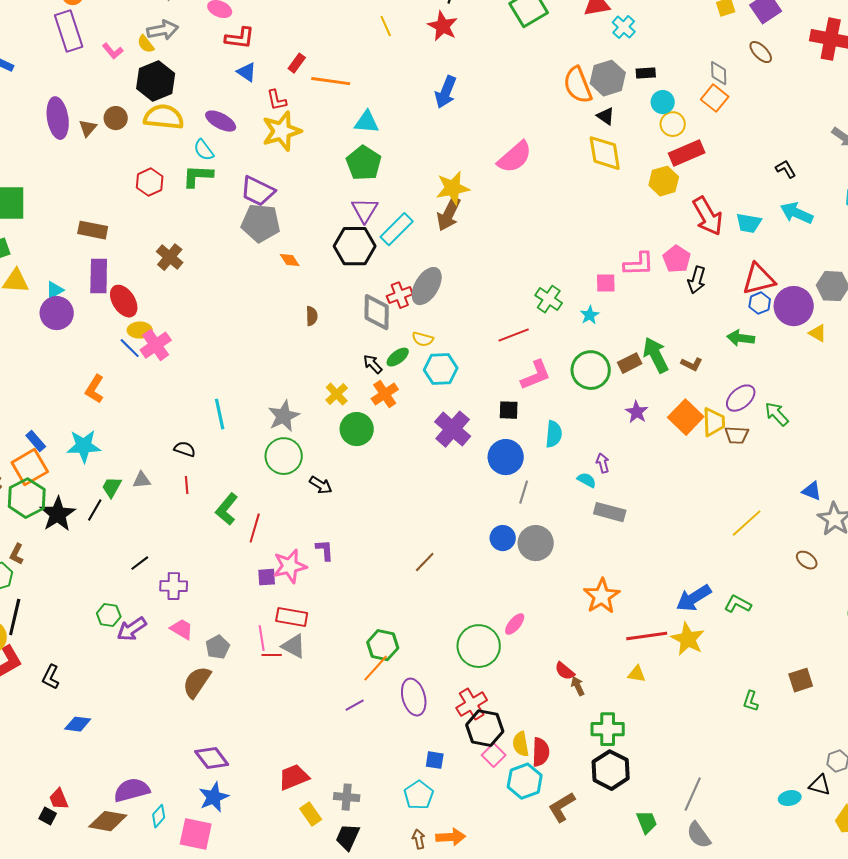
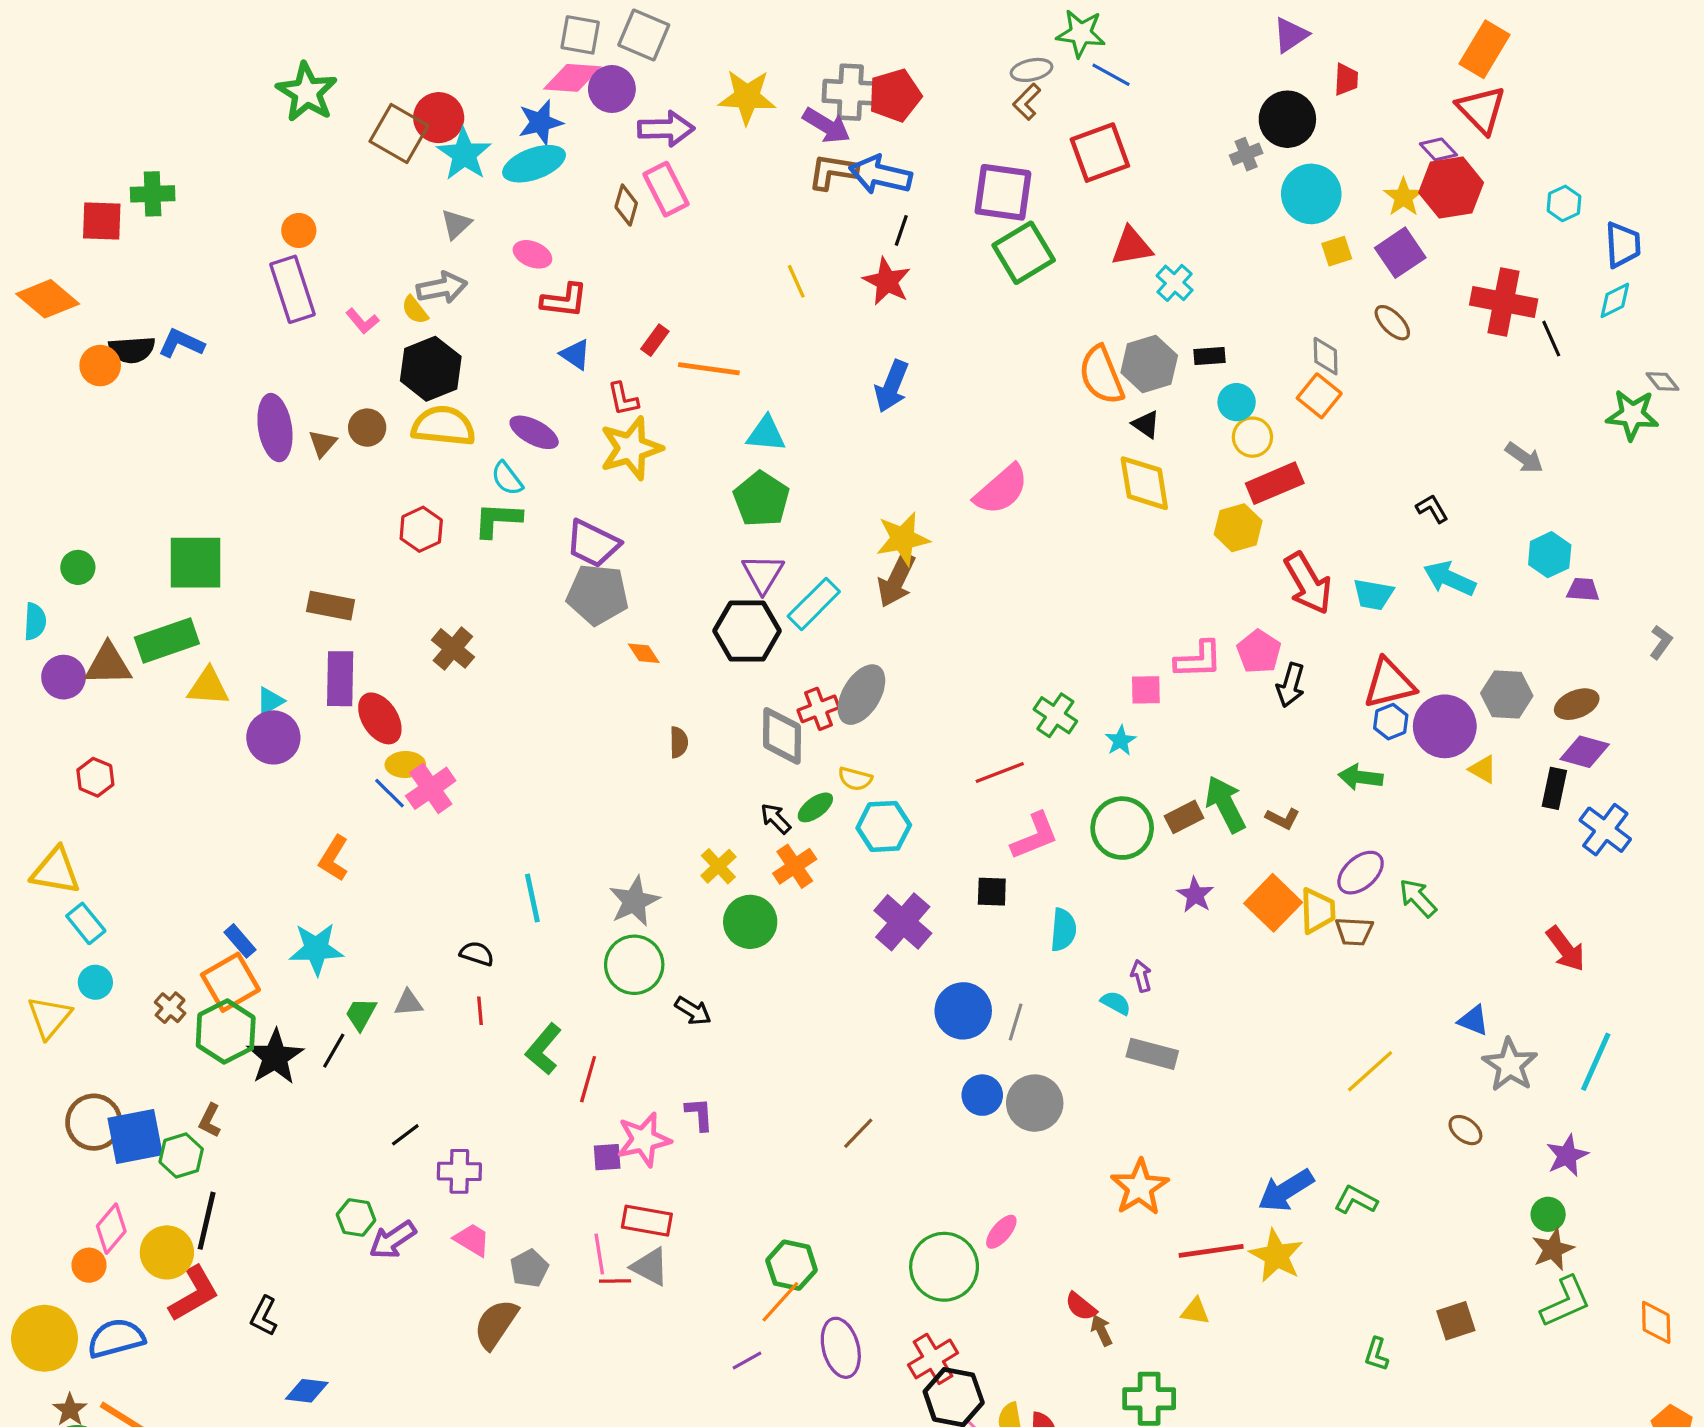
blue circle: (506, 457) -> (963, 1011), moved

